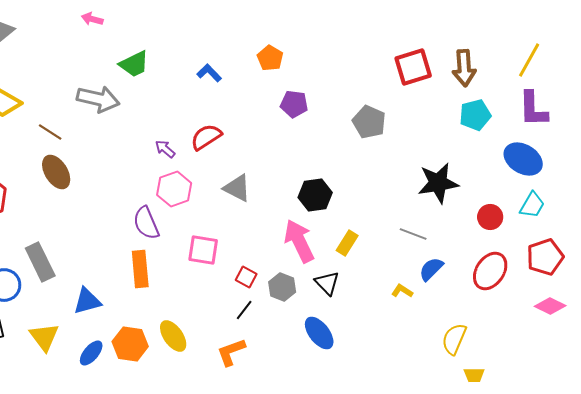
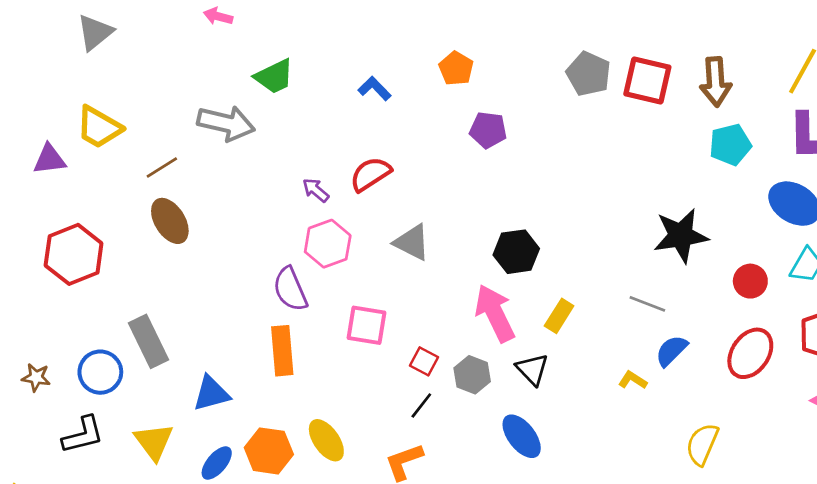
red square: (413, 67) -> (647, 80), turned 30
gray pentagon: (369, 122) -> (589, 74), moved
brown line: (50, 132) -> (162, 167), turned -65

